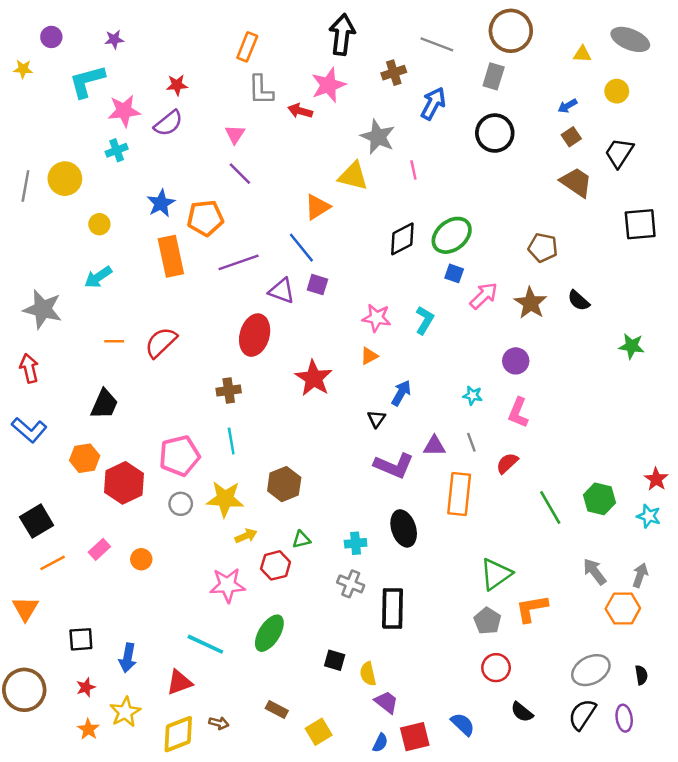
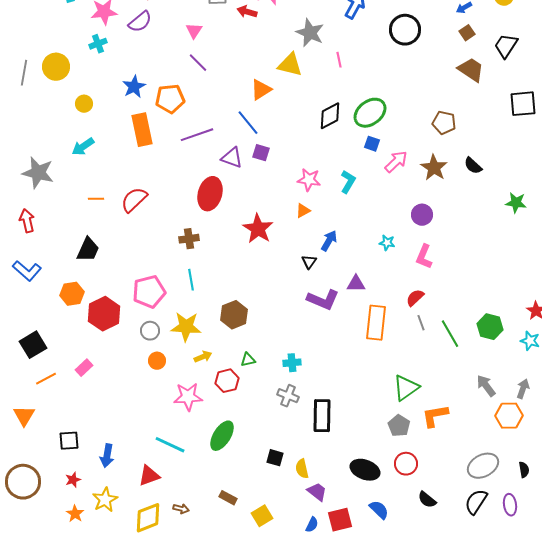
gray line: (471, 442) -> (421, 323), moved
black ellipse: (404, 528) -> (365, 470), moved, turned -52
orange circle: (141, 559) -> (157, 361), moved

